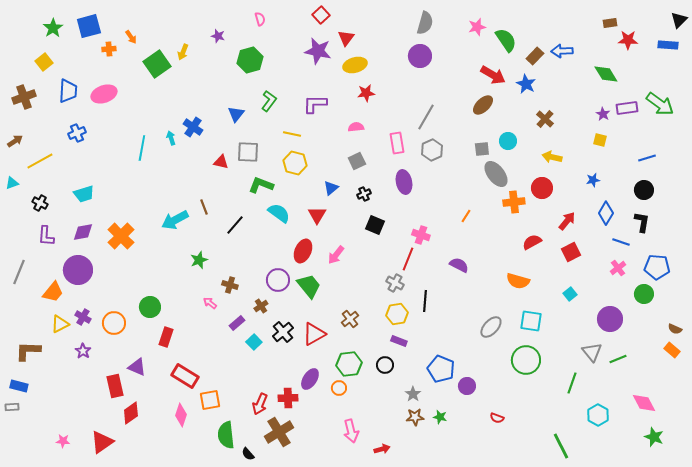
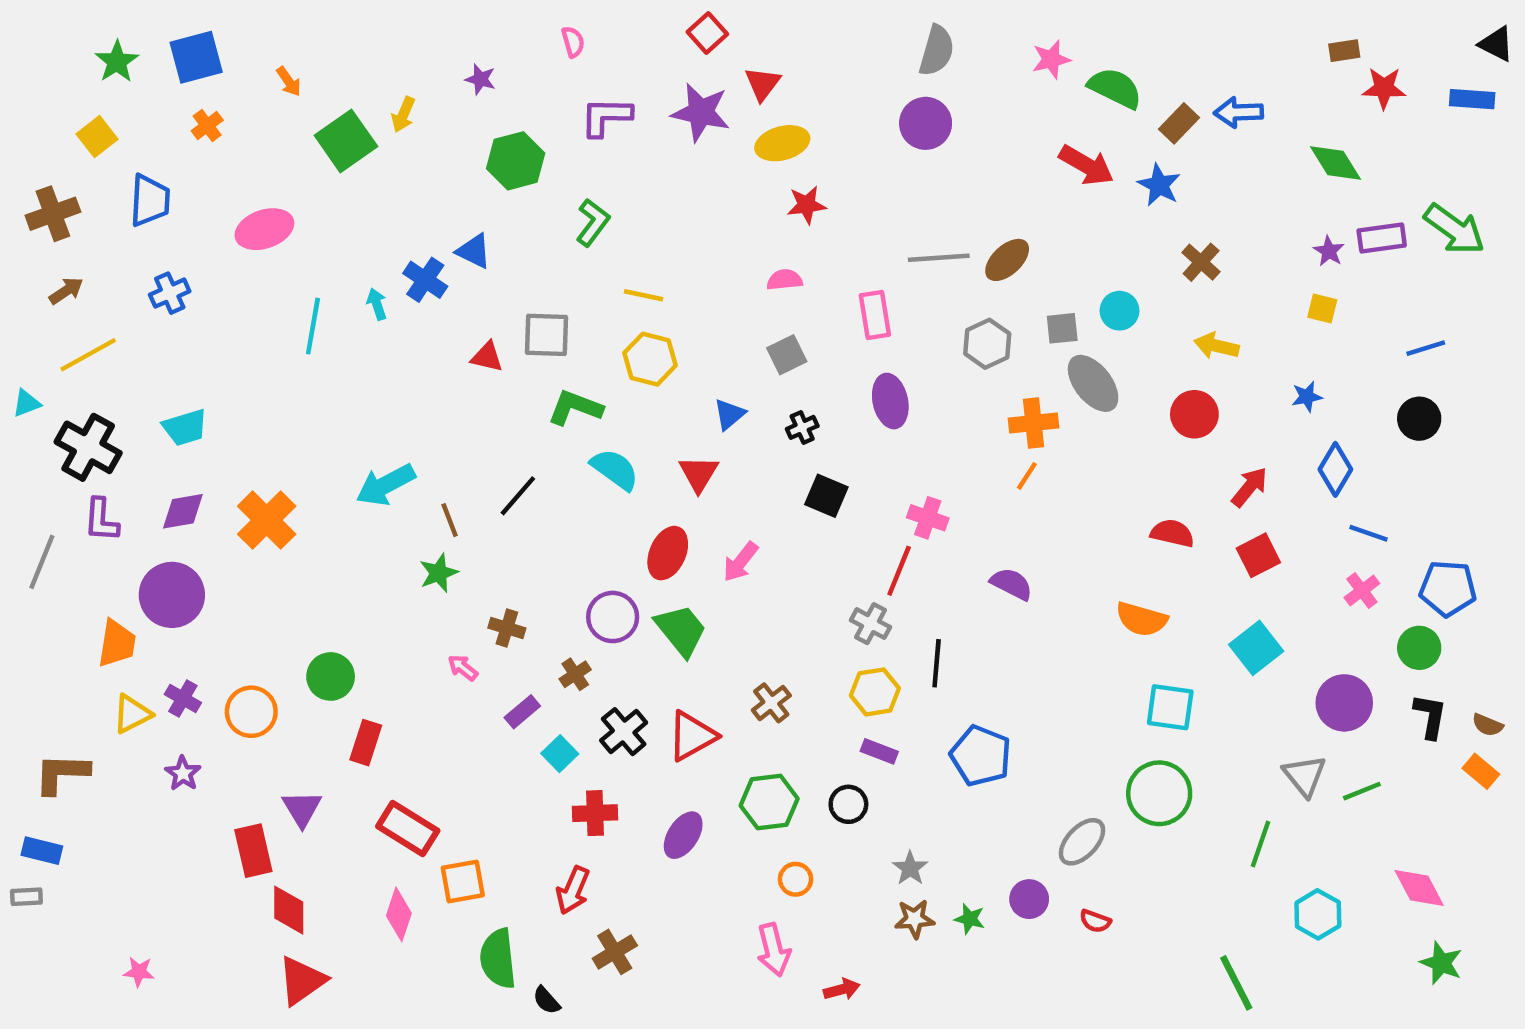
black triangle: (679, 20) -> (1496, 44), turned -48
green semicircle: (506, 40) -> (1115, 88), turned -30
orange cross: (109, 49) -> (207, 126), moved, turned -32
green hexagon: (250, 60) -> (516, 161), moved
pink ellipse: (104, 94) -> (264, 229), moved
purple L-shape: (315, 104) -> (606, 117), moved
brown ellipse: (483, 105) -> (1007, 260), moved
blue triangle: (236, 114) -> (474, 251), moved, turned -42
gray line: (426, 117) -> (939, 258), turned 56
brown arrow: (15, 141) -> (66, 291), moved
gray hexagon: (432, 150) -> (987, 344), moved
orange cross: (514, 202) -> (1034, 423), moved
black cross: (40, 203) -> (88, 447), size x1.8
brown line: (204, 207) -> (450, 520), moved
black L-shape: (642, 222) -> (1430, 716), moved
red semicircle: (532, 242) -> (1172, 533), turned 42
gray line: (19, 272) -> (42, 562), moved
orange trapezoid: (53, 292) -> (117, 643), turned -30
cyan square: (570, 294) -> (1256, 648), size x1.6
gray ellipse: (491, 327) -> (1082, 842), moved
purple triangle: (137, 367) -> (302, 809), turned 36
blue pentagon: (441, 369) -> (981, 756), moved
purple circle: (467, 386) -> (1029, 899), moved
orange circle: (339, 388) -> (796, 879), moved
red cross: (288, 398) -> (595, 813), moved
red diamond: (131, 413) -> (289, 910), turned -55
brown cross: (279, 432) -> (615, 952), size x0.7
red triangle: (102, 442) -> (302, 981), moved

